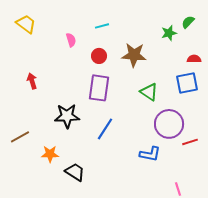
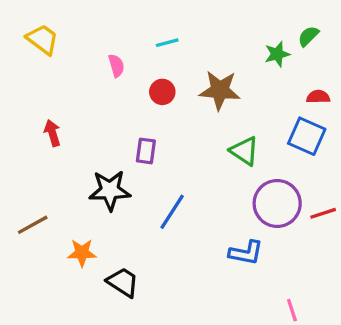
blue square: (187, 83) -> (307, 136), turned 35
purple rectangle: (99, 88) -> (146, 151), moved, size x0.6
red line: (190, 142) -> (323, 213), moved

